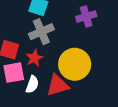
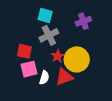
red star: (34, 58) -> (58, 56), moved

